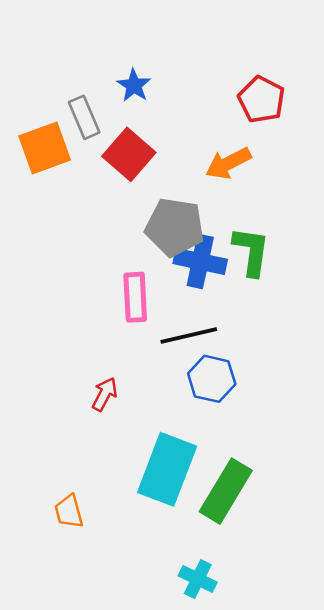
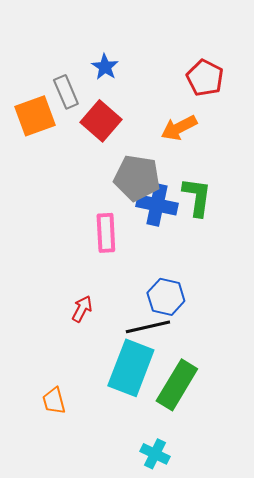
black line: (189, 335) -> (148, 327), moved

